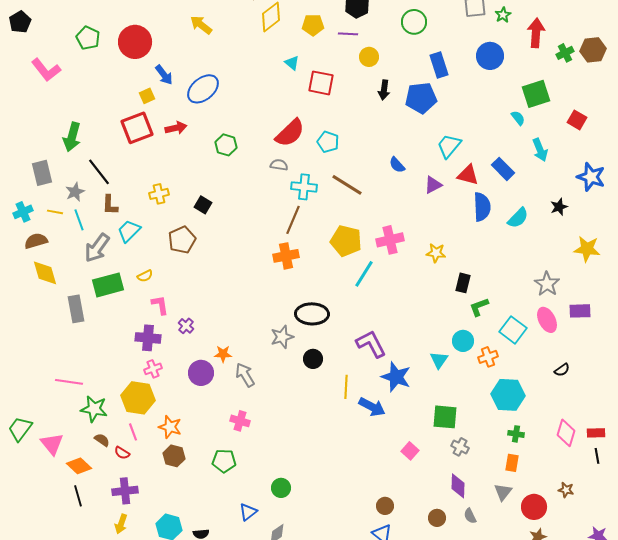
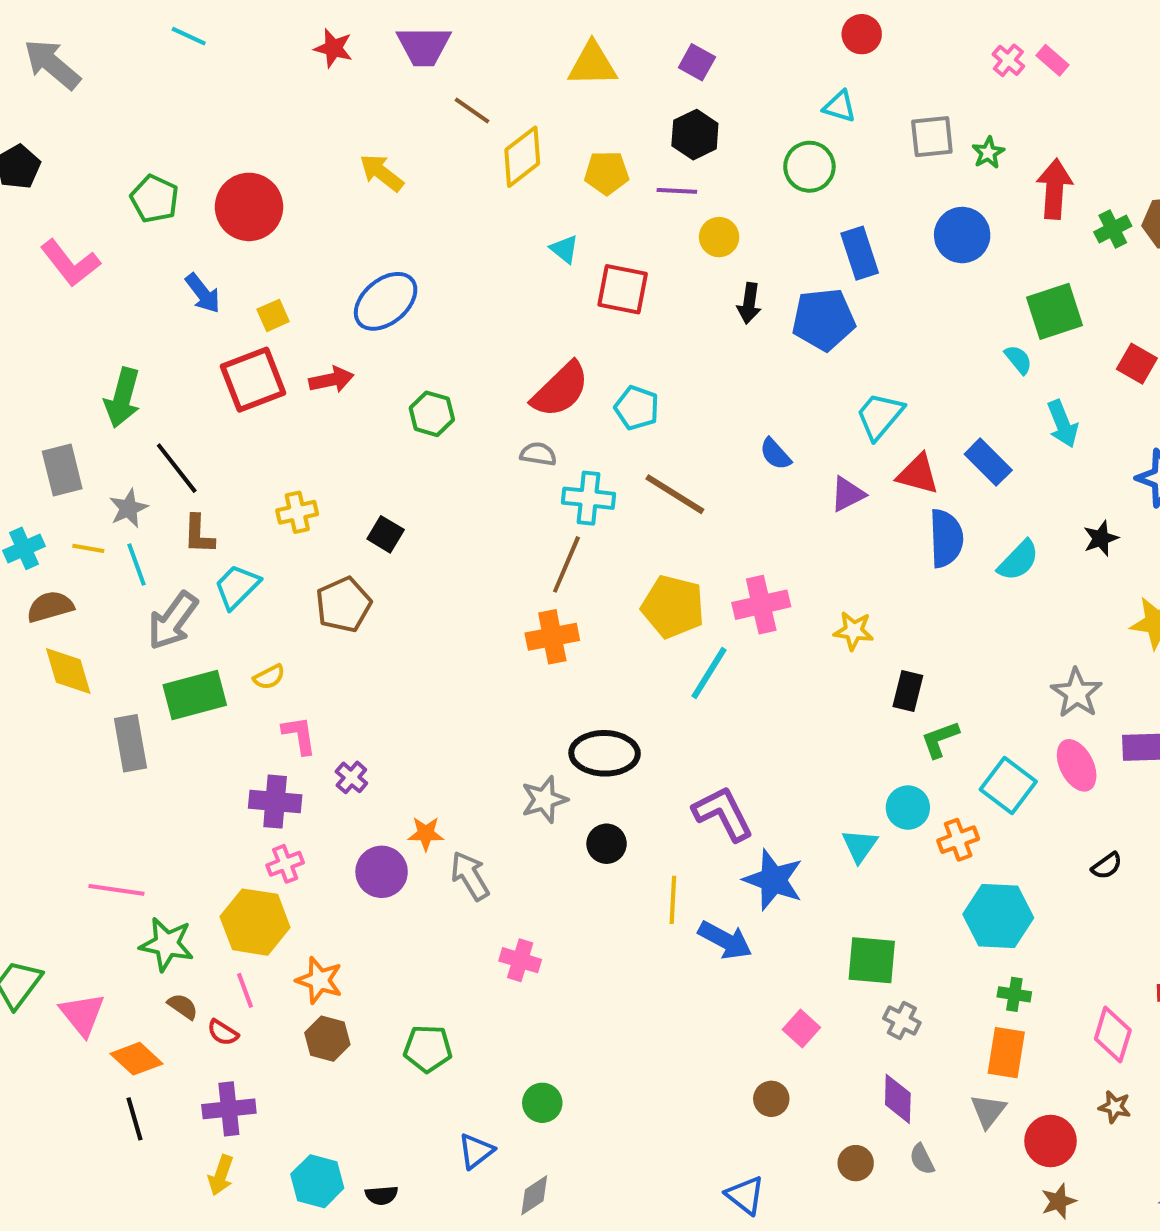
blue arrow: (164, 75) -> (203, 293), moved
pink cross: (240, 421) -> (520, 960), moved
pink diamond: (566, 433) -> (1113, 1035), moved
orange rectangle: (512, 463) -> (1006, 1053), size x1.4
brown circle: (385, 506) -> (771, 1099), moved

